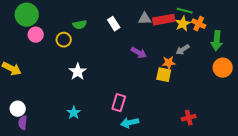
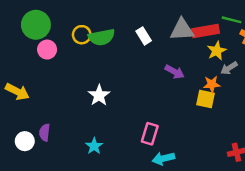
gray triangle: (145, 19) -> (182, 30), size x1.5
yellow star: (183, 24) -> (217, 51), moved
green semicircle: (80, 25) -> (102, 37), size x1.5
yellow circle: (64, 40) -> (82, 35), moved
purple semicircle: (23, 123) -> (45, 132), moved

